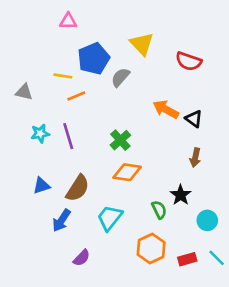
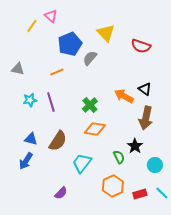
pink triangle: (68, 21) -> (51, 16), turned 40
yellow line: (63, 76) -> (32, 26), moved, turned -64
orange arrow: (166, 109) -> (124, 96), moved
brown arrow: (195, 158) -> (146, 118), size x1.6
blue triangle: (41, 186) -> (31, 139), turned 32
blue arrow: (62, 220) -> (26, 161), moved

